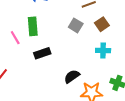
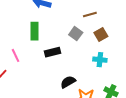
pink line: (15, 38) -> (16, 55), moved
black rectangle: (42, 53) -> (52, 52), moved

